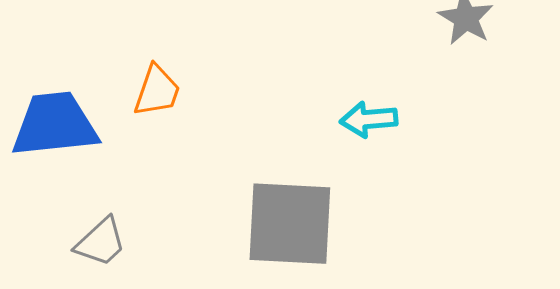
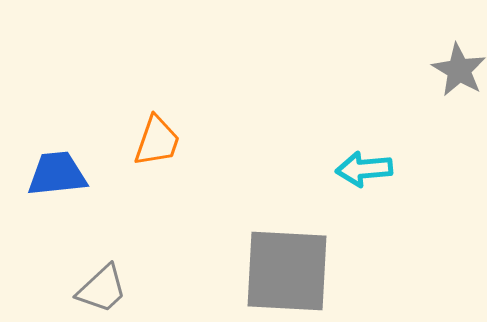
blue trapezoid: (55, 124) -> (57, 174), size x0.7

